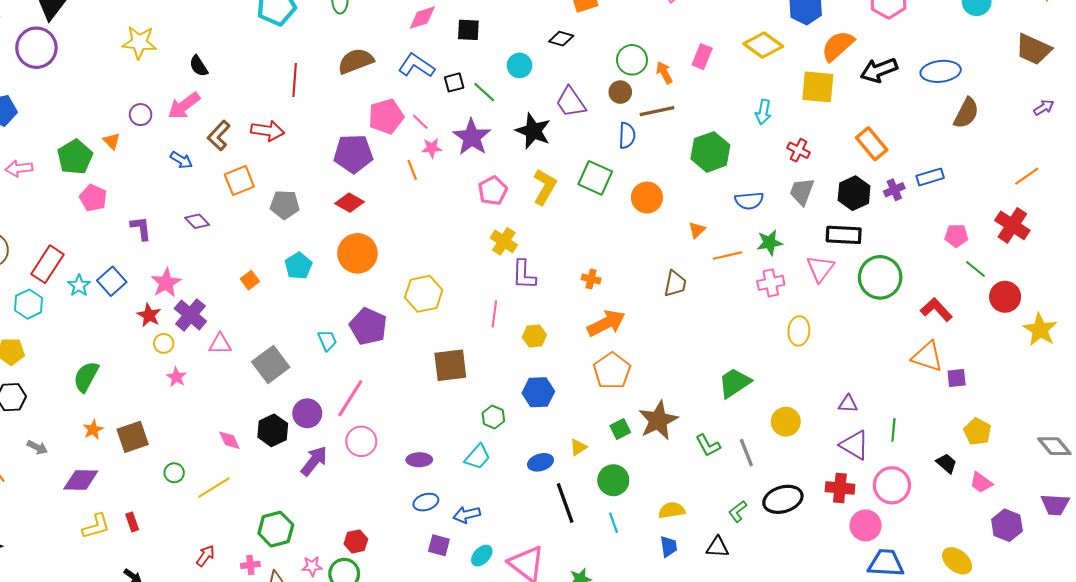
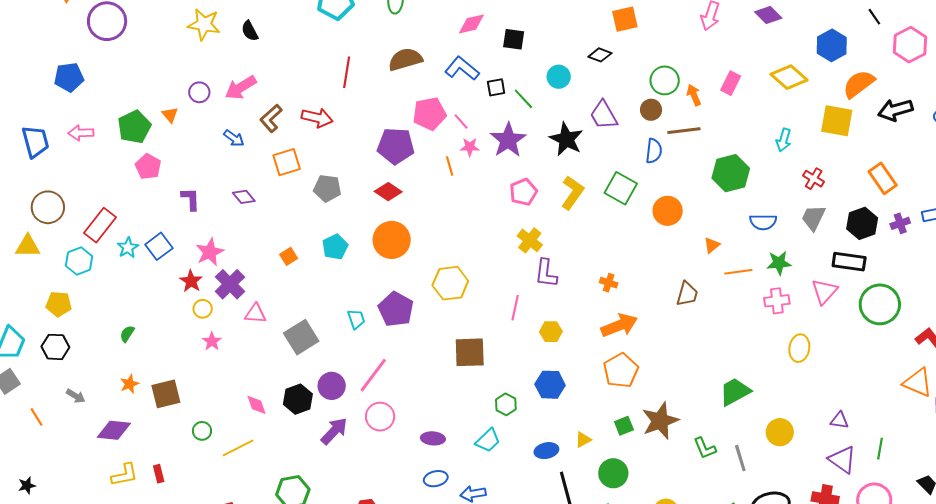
black semicircle: (199, 66) -> (250, 31), moved
green semicircle: (86, 377) -> (127, 334), size x0.6

